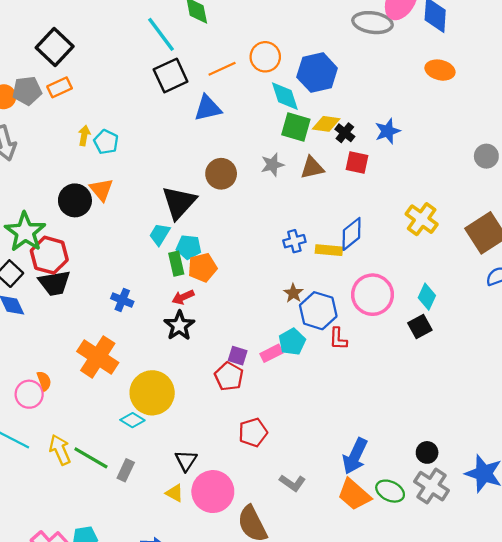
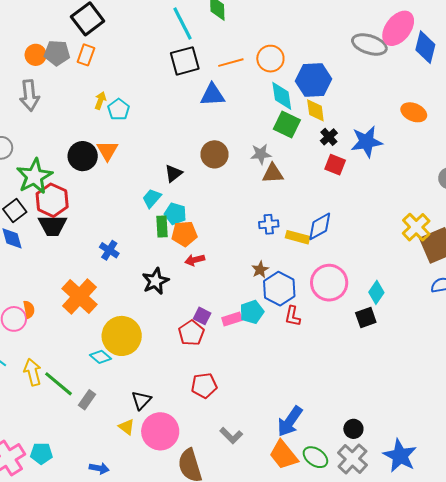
orange ellipse: (440, 70) -> (414, 112), moved
orange rectangle: (60, 87) -> (86, 55), turned -55
yellow diamond: (326, 124) -> (315, 110), moved, turned 65
blue star: (388, 131) -> (367, 142), size x1.4
brown triangle: (312, 168) -> (273, 173), moved
black triangle: (179, 203) -> (173, 173), size x0.6
yellow cross: (422, 219) -> (416, 227), moved
red arrow: (183, 297) -> (195, 260), moved

